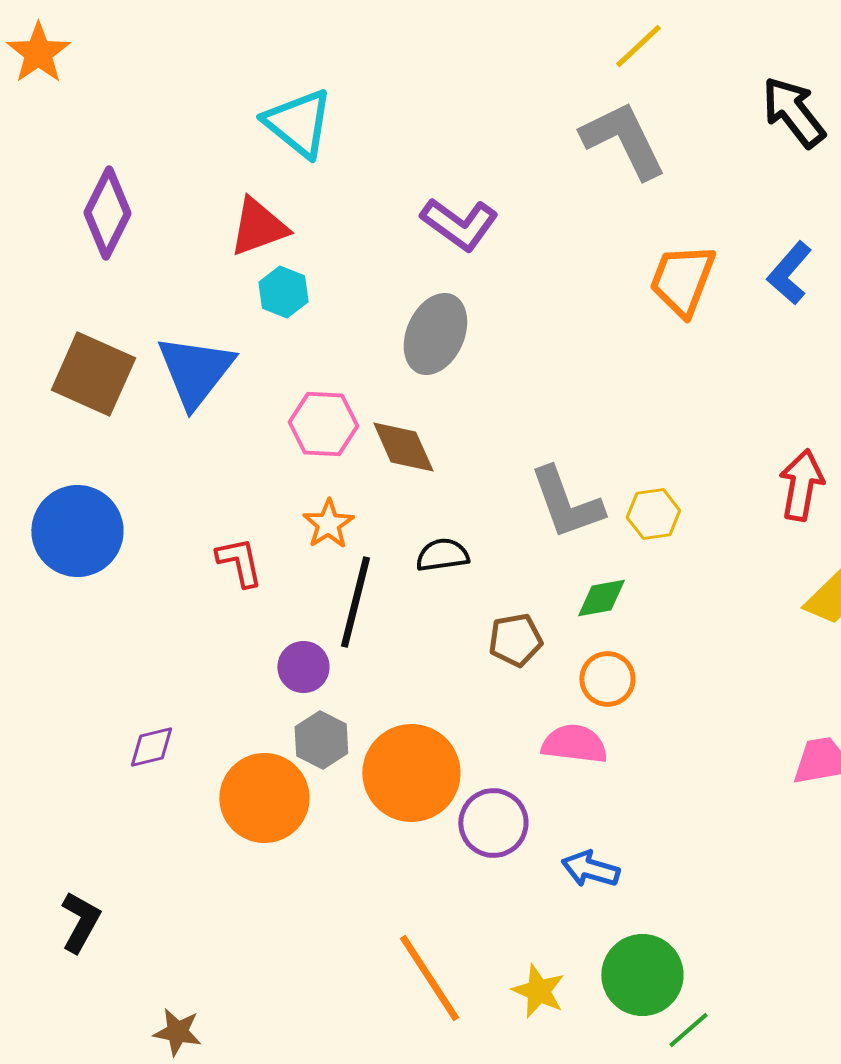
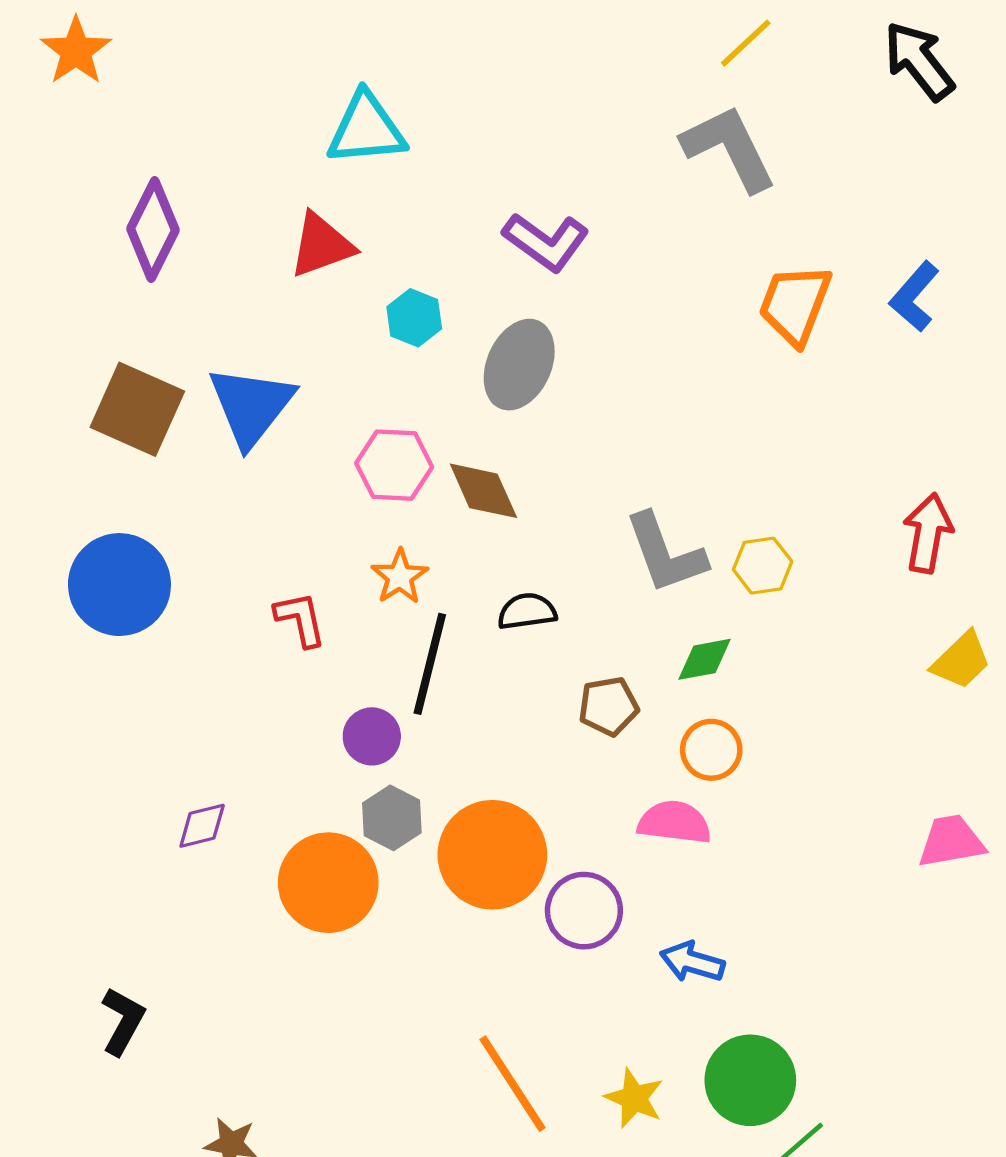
black arrow: (793, 112) -> (919, 61), moved
cyan triangle: (298, 123) -> (366, 129), turned -44
cyan hexagon: (283, 292) -> (414, 318), moved

